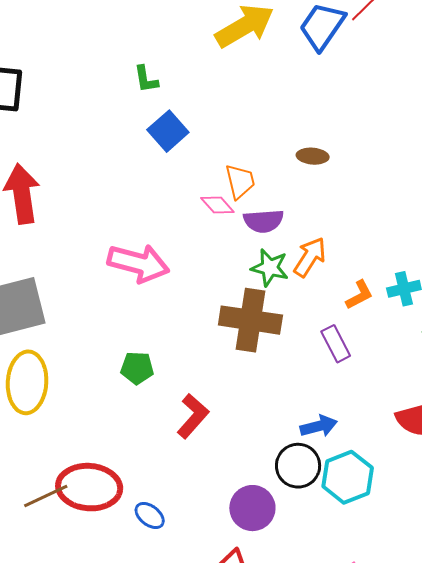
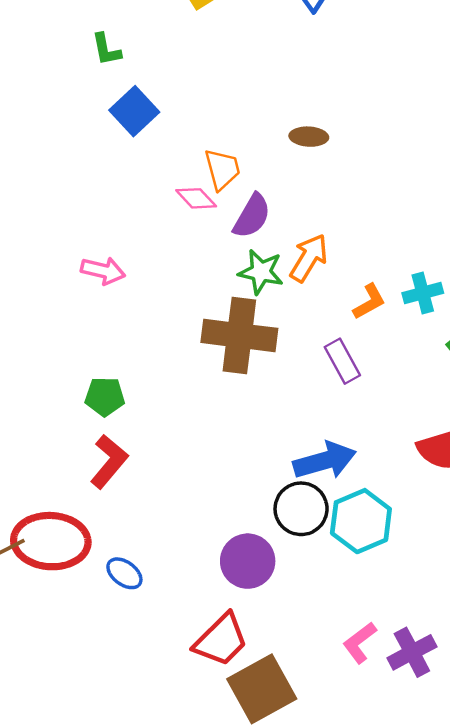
purple semicircle: (264, 221) -> (252, 216), turned -54
pink arrow: (138, 263) -> (103, 271), size x0.6
red L-shape: (193, 416) -> (109, 461), moved
blue arrow: (319, 426) -> (325, 461), size x1.4

